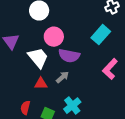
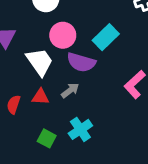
cyan rectangle: (101, 35) -> (106, 37), moved
red semicircle: (25, 108) -> (14, 104), moved

